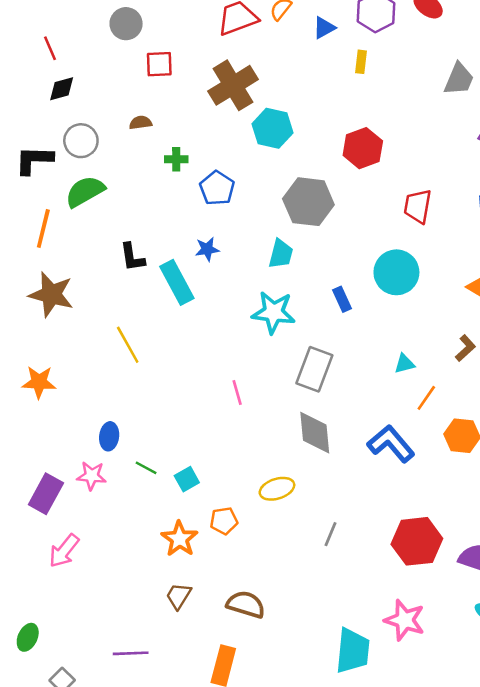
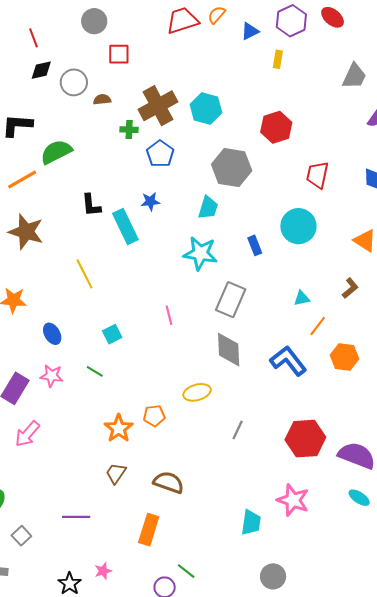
brown cross: (233, 85) -> (158, 106), moved
gray circle: (81, 141) -> (74, 82), moved
orange line: (43, 228) -> (22, 180), turned 44
blue ellipse: (109, 436) -> (52, 334), moved, turned -40
cyan square: (187, 479) -> (112, 334), moved
cyan trapezoid: (353, 651) -> (251, 523), size x0.7

